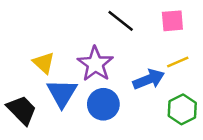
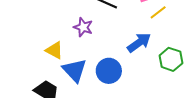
yellow line: (178, 62) -> (158, 12), moved
purple star: (95, 64) -> (83, 27), moved, size x0.7

